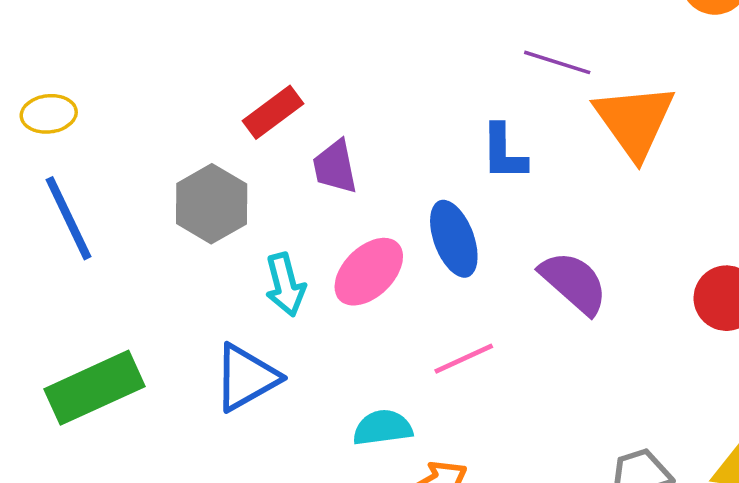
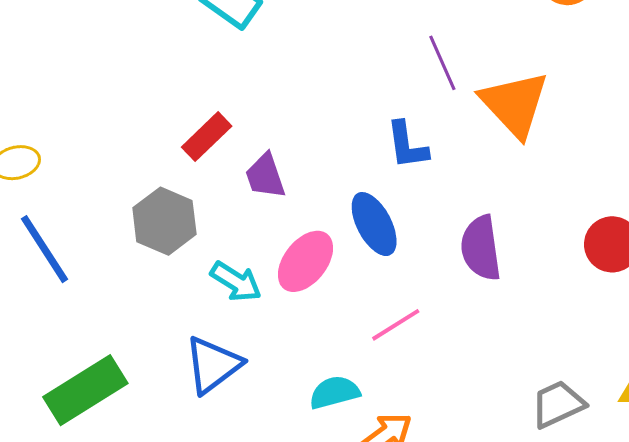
purple line: (557, 62) -> (442, 63), turned 56
purple semicircle: (574, 283) -> (481, 248), turned -132
cyan arrow: (285, 285) -> (236, 282), turned -36

